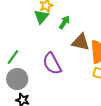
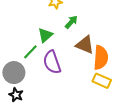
green triangle: (41, 17) -> (45, 35), moved
green line: (13, 57) -> (30, 52), moved

